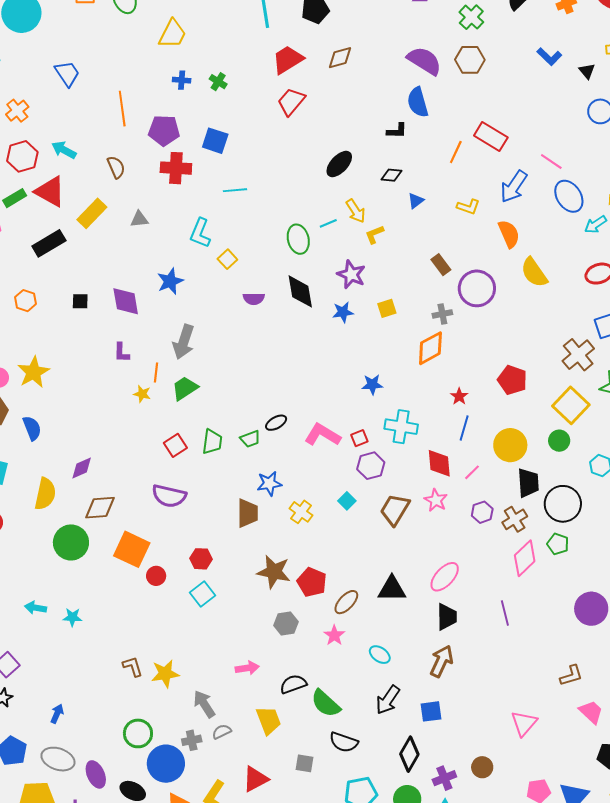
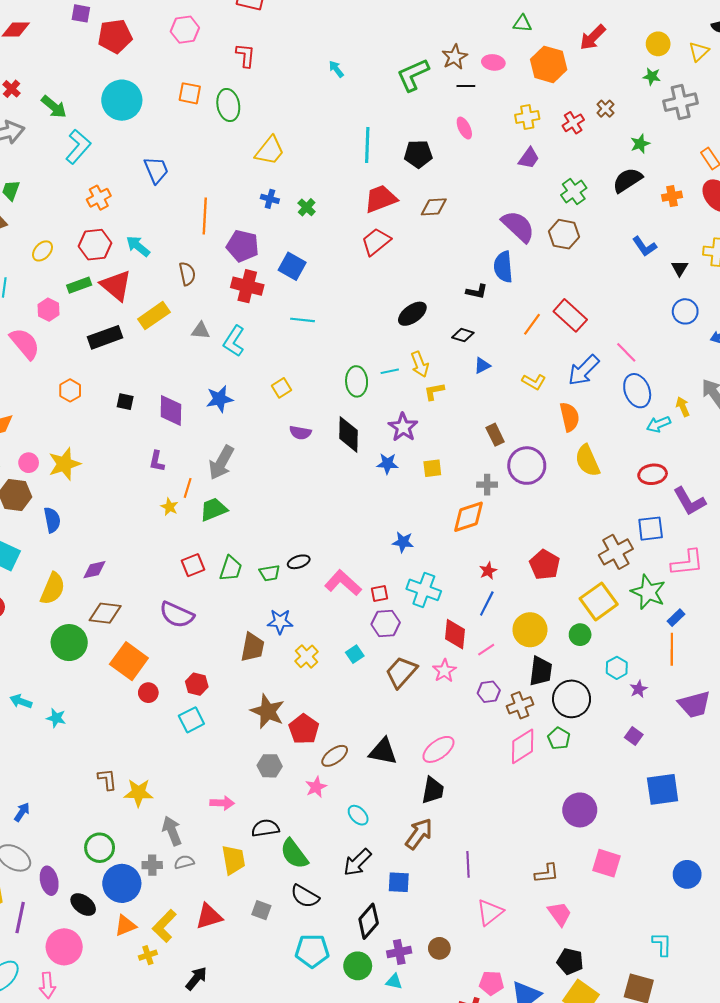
cyan L-shape: (200, 233) -> (234, 341), moved
purple line: (505, 613) -> (468, 864), moved

